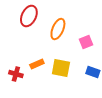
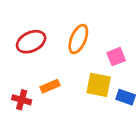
red ellipse: (29, 16) -> (31, 42), moved, turned 40
yellow square: (61, 68) -> (99, 85), moved

